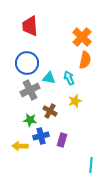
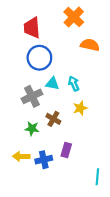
orange cross: (82, 37) -> (74, 17), moved
orange semicircle: (85, 60) -> (90, 45), moved, turned -90
blue circle: (27, 63) -> (39, 58), moved
blue cross: (41, 136) -> (44, 160), moved

